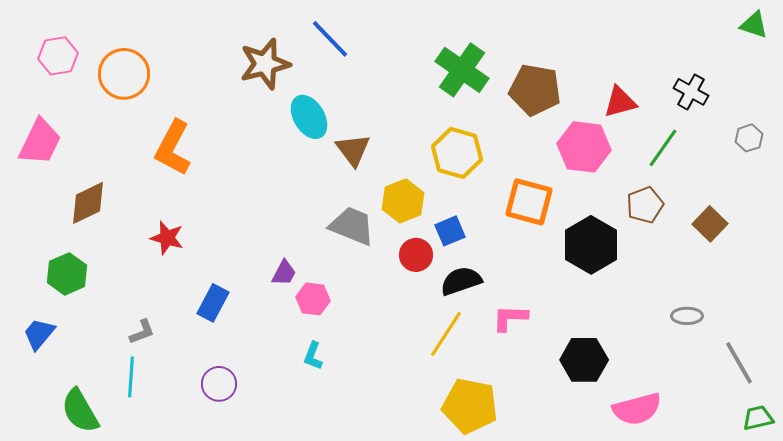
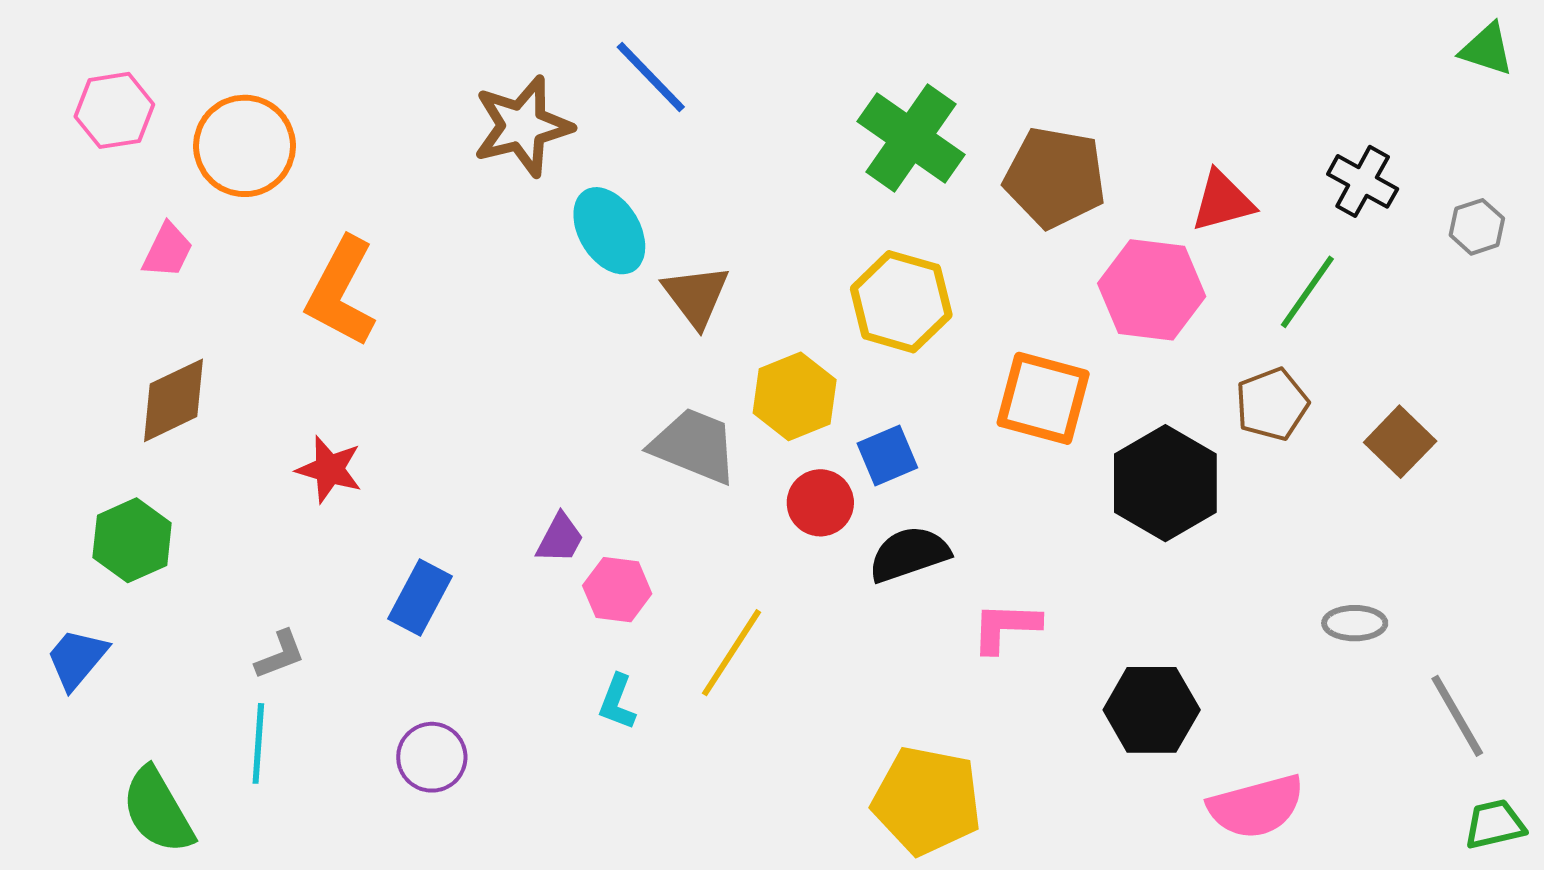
gray hexagon: (749, 138) -> (1477, 227), moved
pink trapezoid: (40, 142) -> (168, 250), moved, size x0.6
yellow line: (446, 334) -> (732, 653), moved

